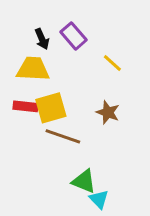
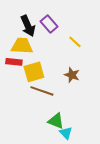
black arrow: (42, 39) -> (28, 26), size x1.5
red rectangle: (25, 106) -> (14, 62), moved

